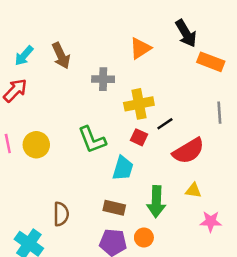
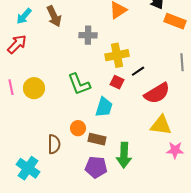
yellow triangle: (193, 190) -> (161, 125), size x1.6
green arrow: (156, 202) -> (124, 155), moved
orange circle: (144, 238) -> (78, 128), moved

